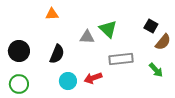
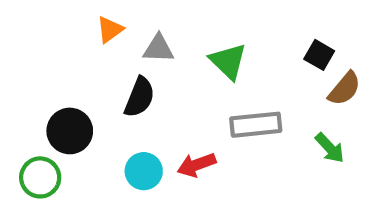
orange triangle: (52, 14) -> (110, 30), turned -32
gray triangle: (87, 37) -> (159, 49), moved
black circle: (19, 51) -> (70, 131), moved
black semicircle: (57, 54) -> (139, 97), moved

